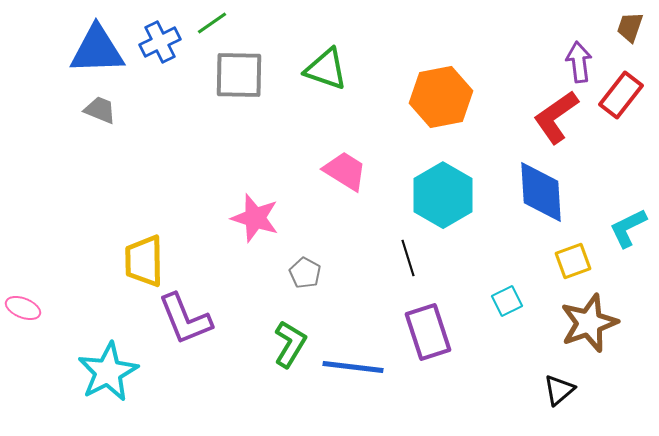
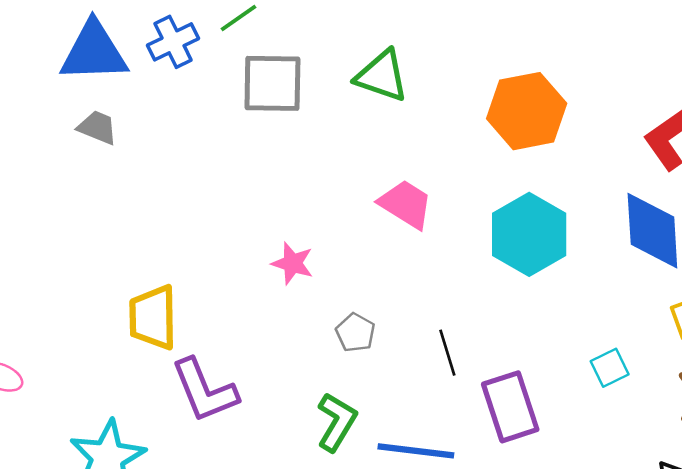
pink star: (255, 218) -> (293, 263), size x0.7
black line: (408, 258) -> (447, 353), moved

